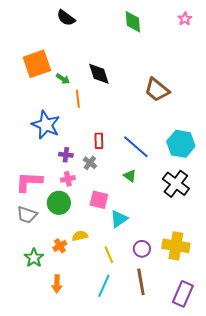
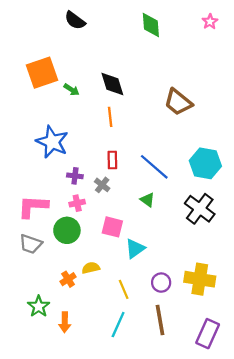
orange line: (78, 99) -> (110, 117), moved
green star: (34, 258) -> (39, 306), moved

